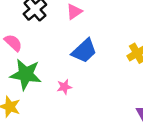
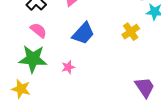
pink semicircle: (13, 43) -> (38, 30), moved

